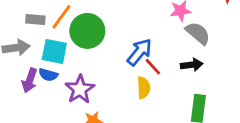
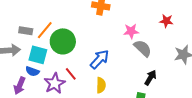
black arrow: (192, 65) -> (150, 78), moved, turned -56
red line: (153, 67) -> (71, 74), moved
purple arrow: (30, 80) -> (20, 86), moved

